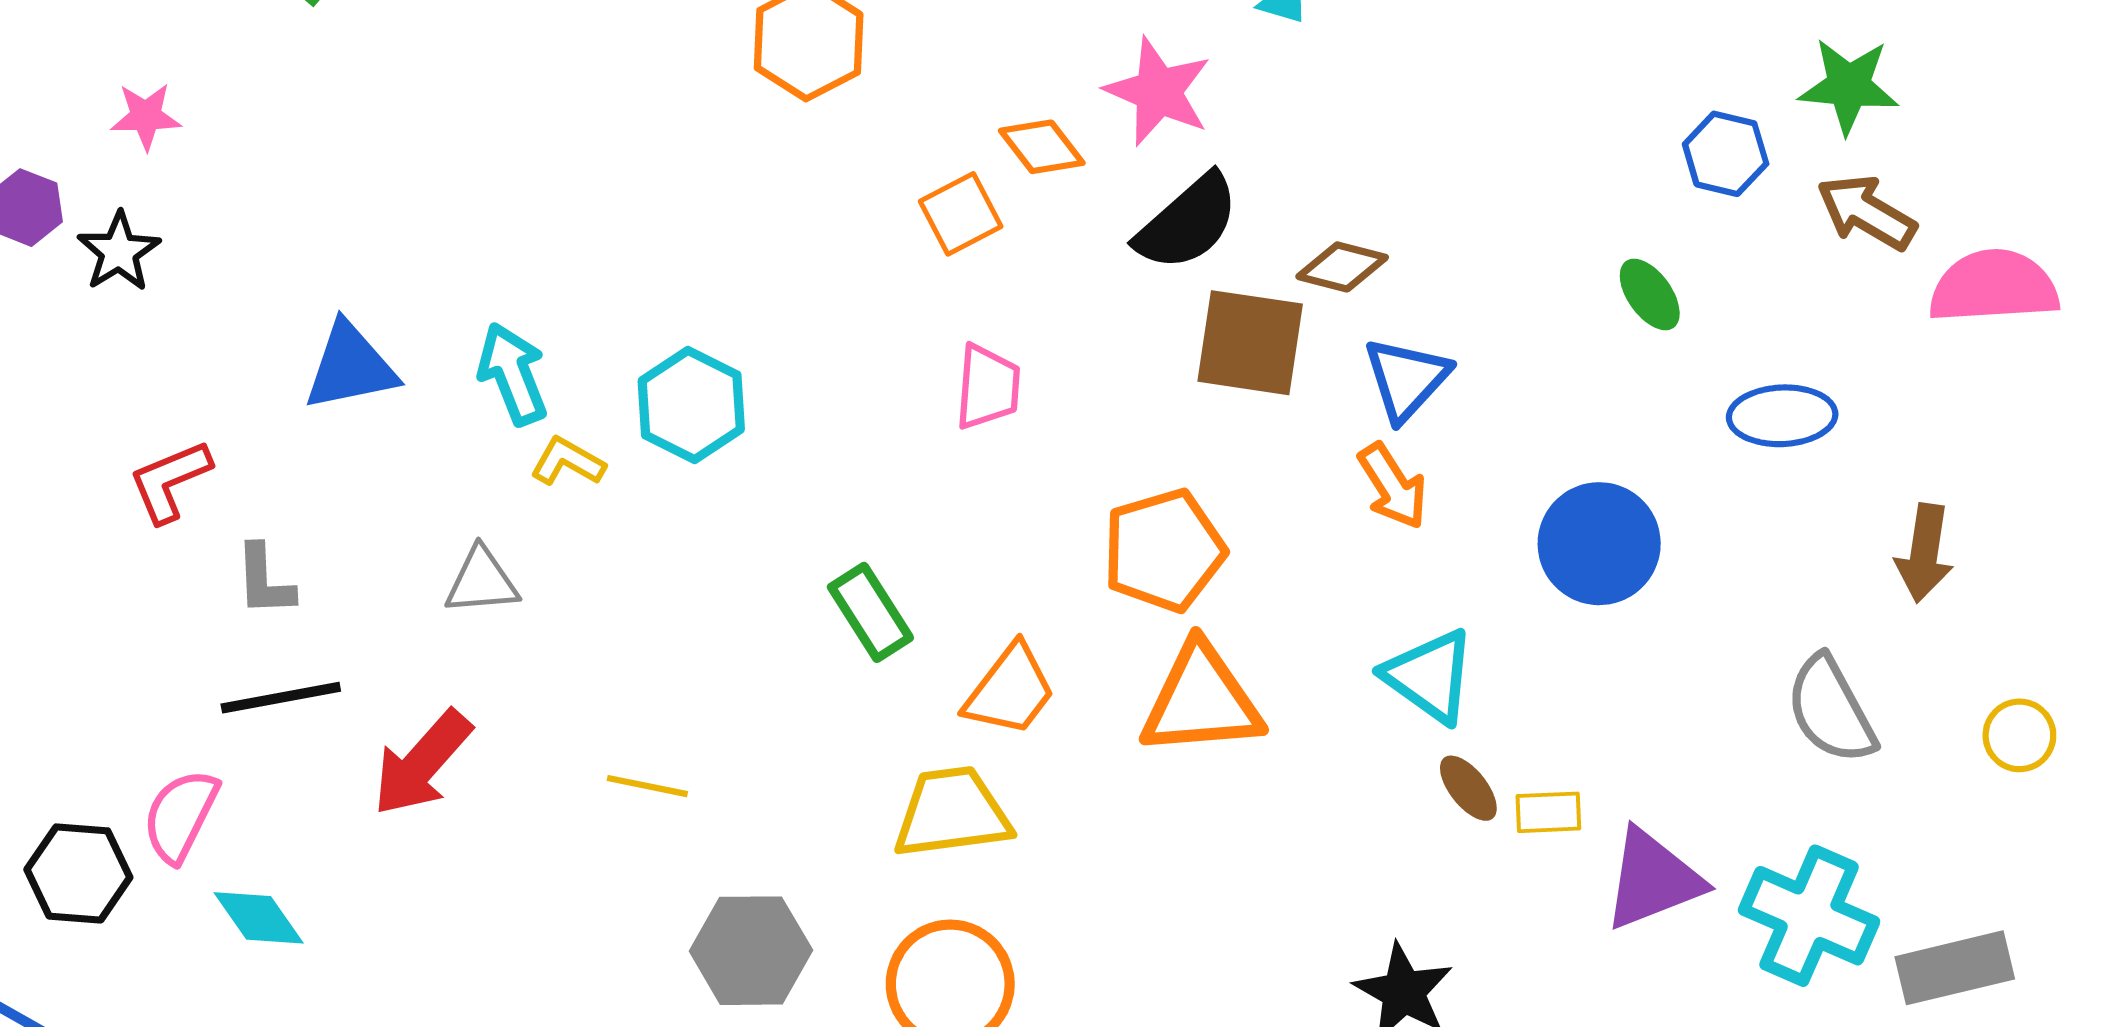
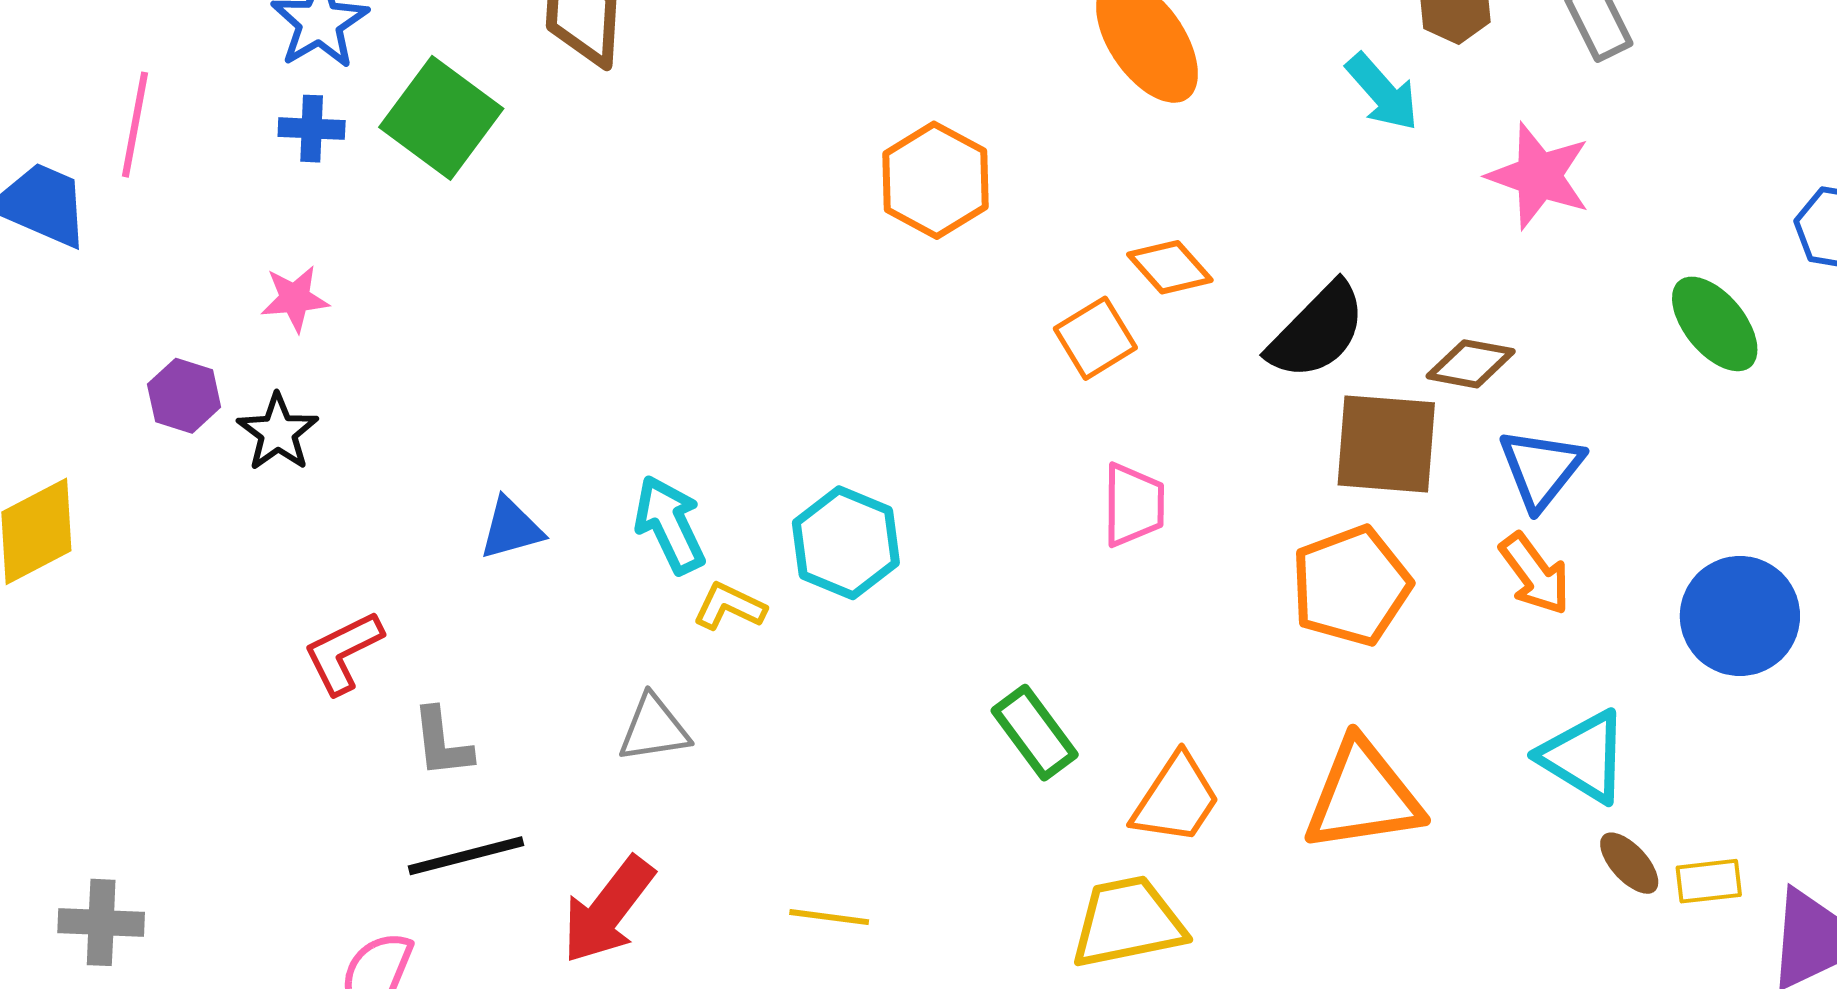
pink star: (1158, 92) -> (1539, 176), moved
green ellipse: (1650, 294) -> (1715, 324), moved, size x1.4
blue triangle: (350, 367) -> (511, 529), size x0.7
orange pentagon: (1164, 550) -> (1351, 586), moved

